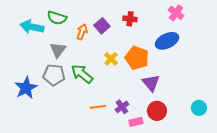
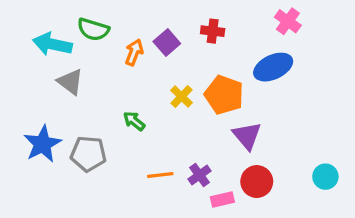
gray triangle: (58, 50) -> (70, 82), moved, turned -30
green arrow: (82, 74) -> (134, 121), size x0.6
gray pentagon: (54, 75) -> (88, 154), moved

